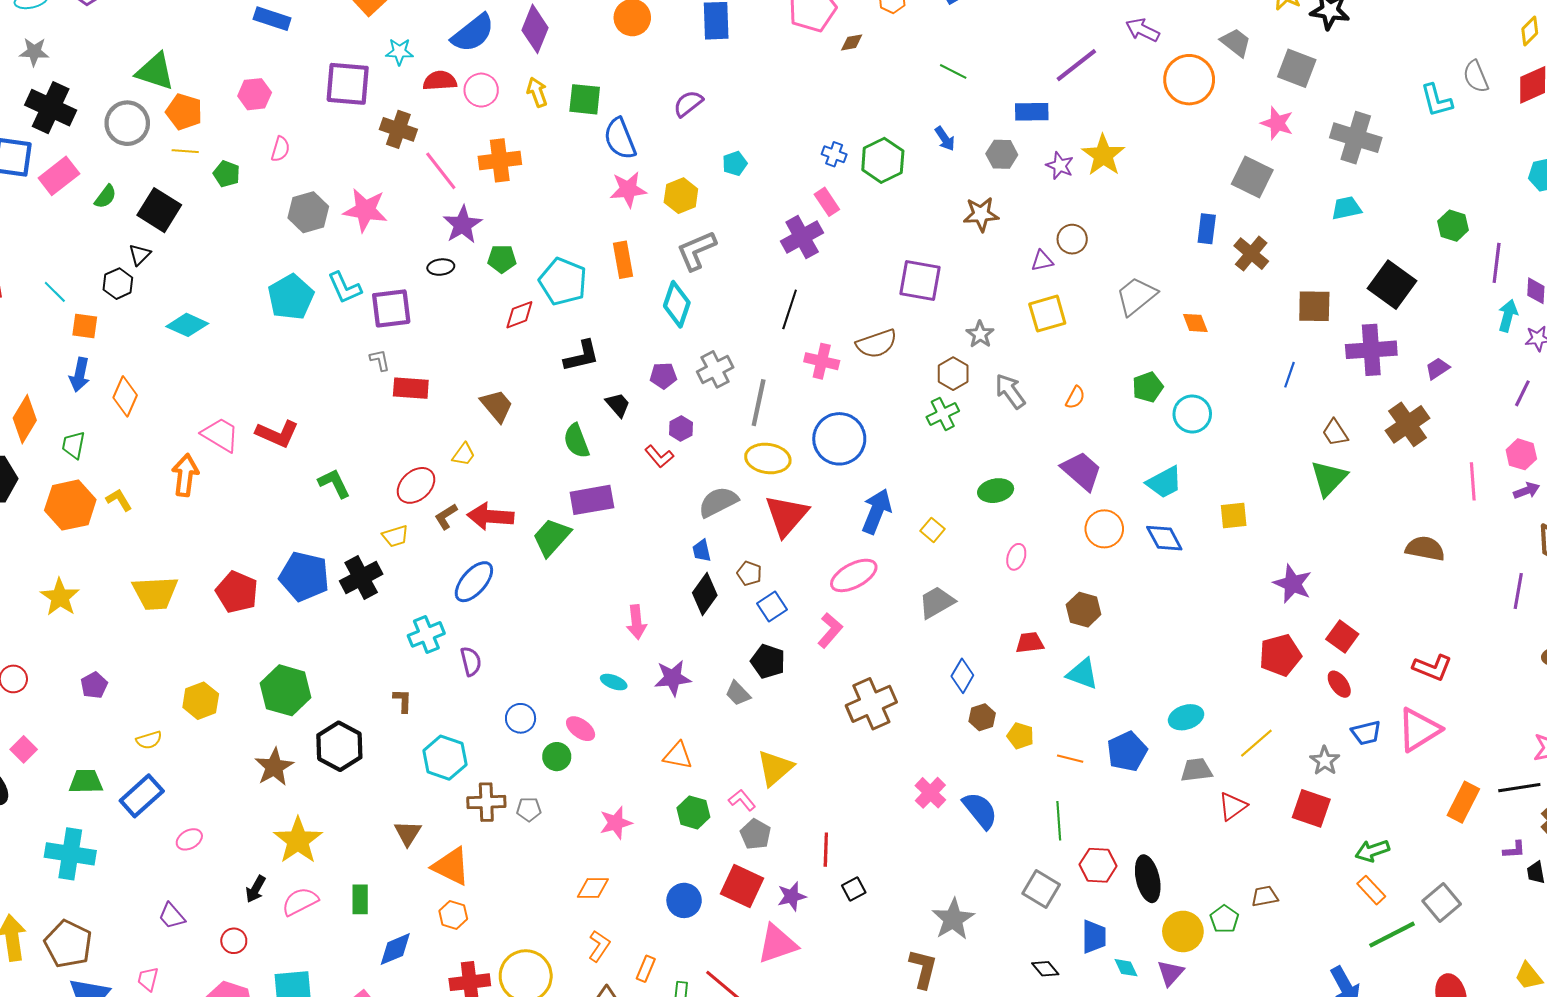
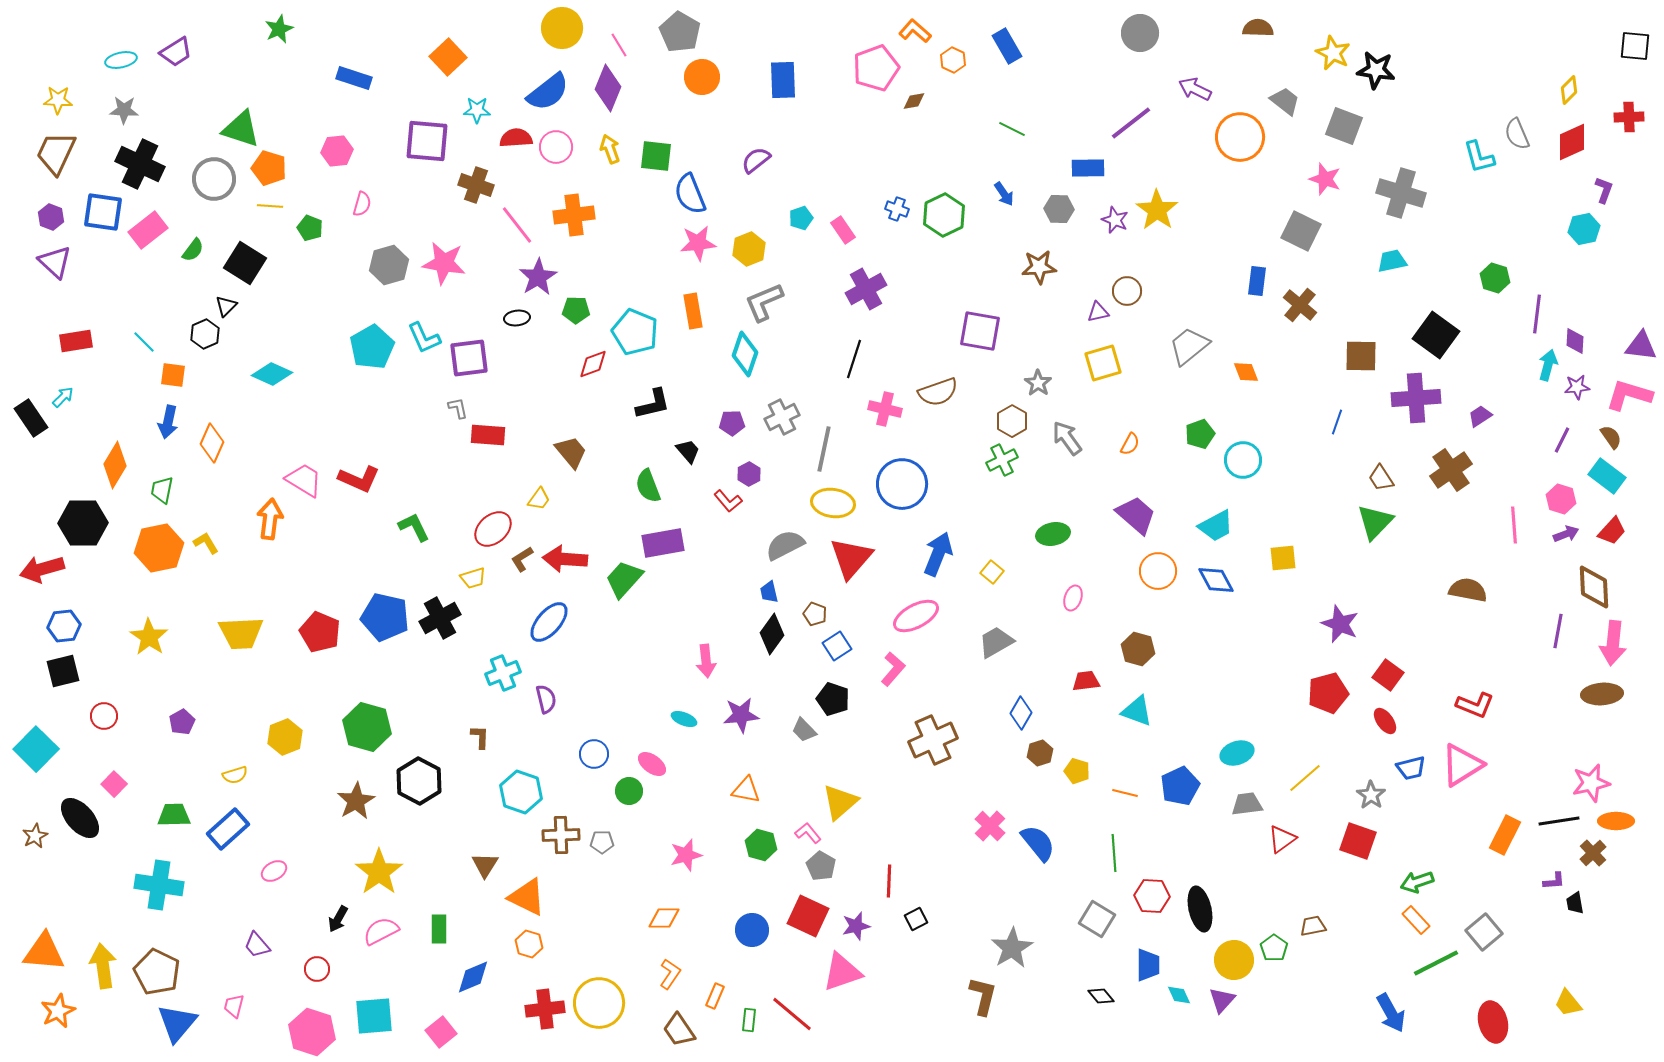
pink rectangle: (827, 202) -> (843, 230), moved

